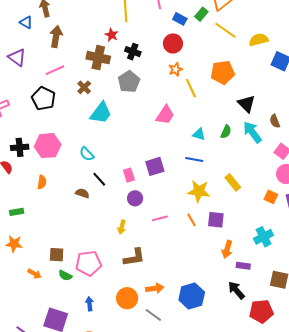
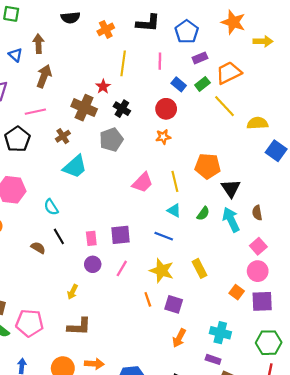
orange pentagon: (223, 72) -> (208, 166), moved
yellow line: (191, 88) -> (175, 181), moved
pink line: (160, 218) -> (122, 268), moved, turned -56
cyan cross: (264, 237) -> (220, 333), turned 30
purple rectangle: (243, 266) -> (213, 359), moved

